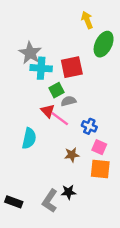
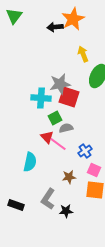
gray star: (30, 53) -> (60, 84), moved, turned 30
red square: (72, 67) -> (69, 97), turned 30
blue cross: (89, 126) -> (85, 151), turned 32
gray L-shape: (50, 201) -> (48, 199), moved
black rectangle: (14, 202) -> (16, 205), moved

